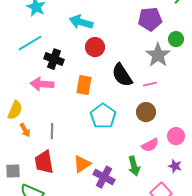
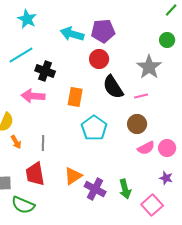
purple pentagon: (150, 19) -> (103, 31), moved
green circle: (176, 39) -> (167, 40), moved
red circle: (95, 47) -> (99, 59), moved
pink semicircle: (150, 145) -> (146, 148), moved
green arrow: (134, 166) -> (125, 189), moved

